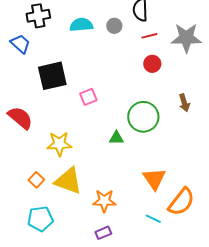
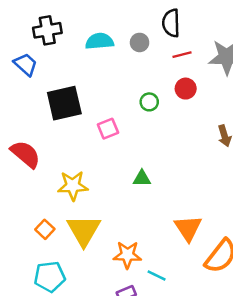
green circle: (143, 117) -> (149, 102), moved, size x0.5
yellow triangle: (68, 181) -> (84, 231), turned 40
cyan line: (153, 219) -> (157, 275), moved

